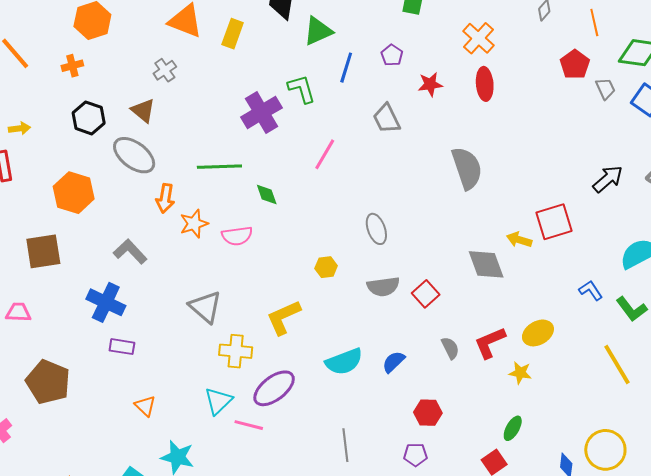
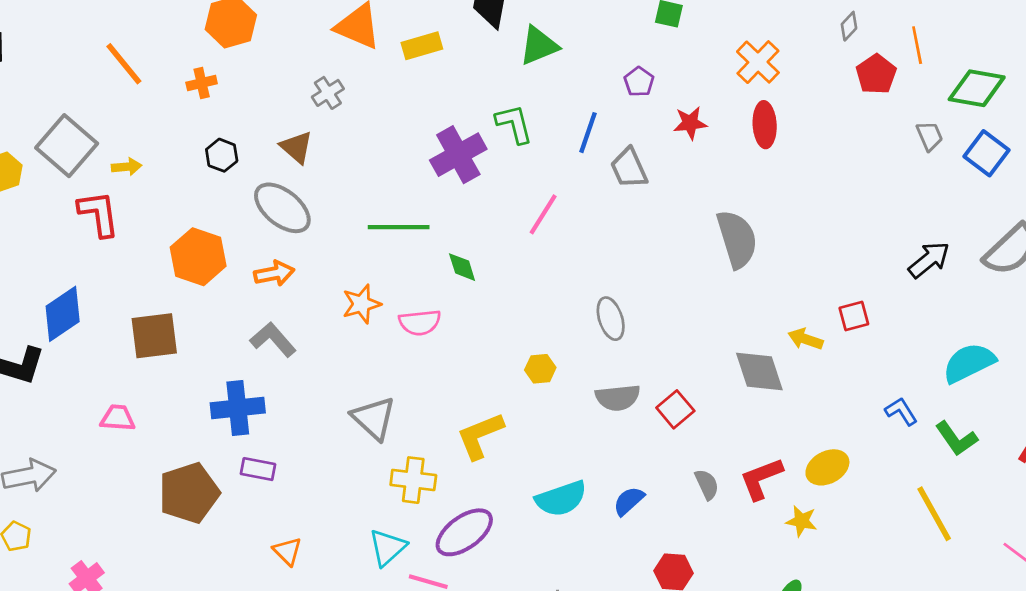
yellow rectangle: (233, 34) -> (422, 46), turned 52
red pentagon: (575, 64) -> (876, 74), moved
blue line: (346, 68) -> (588, 133), moved
black hexagon: (89, 118) -> (222, 155), size x0.7
orange arrow: (165, 198) -> (274, 273), moved, turned -112
red square: (554, 222) -> (854, 316), size x0.6
blue cross: (106, 302) -> (238, 408), turned -33
brown pentagon: (48, 382) -> (189, 493), moved, turned 30

